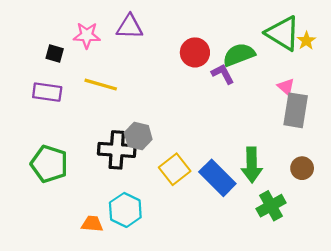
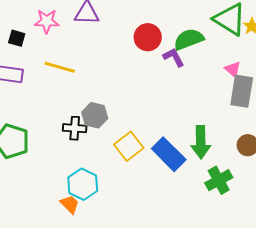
black cross: (117, 150) -> (75, 128), size x0.7
orange trapezoid: (92, 224) -> (70, 204), moved, turned 40

